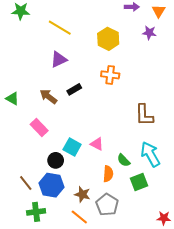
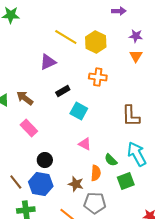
orange triangle: (159, 11) -> (136, 56), moved
yellow line: (60, 28) -> (66, 37), moved
brown arrow: (48, 97) -> (25, 98), moved
cyan square: (72, 147) -> (79, 111), moved
brown star: (82, 194) -> (76, 184), moved
gray pentagon: (107, 205) -> (95, 203), turned -30

